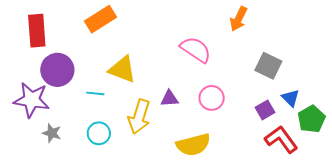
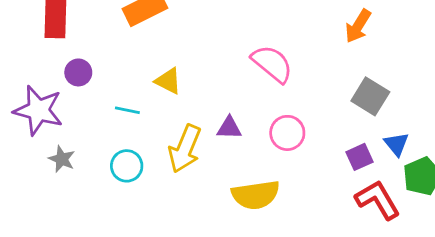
orange arrow: (239, 19) -> (358, 26), moved
yellow triangle: (122, 69) -> (168, 81), size x0.7
purple circle: (57, 70) -> (78, 72), size x0.6

